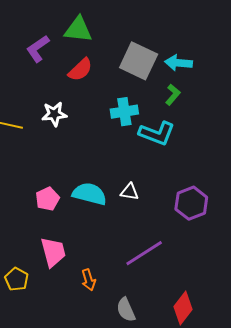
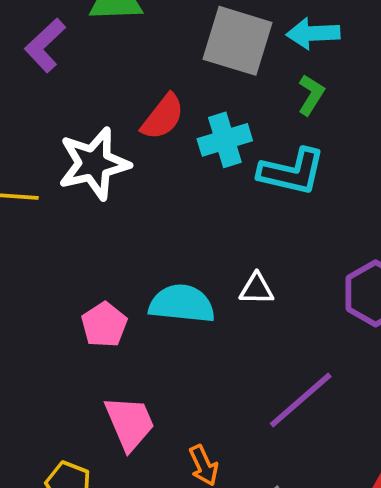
red semicircle: (80, 70) -> (163, 117), moved
white star: (54, 114) -> (94, 164), size x1.5

